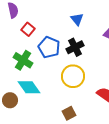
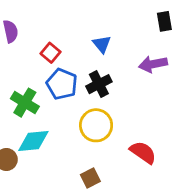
red square: (28, 29) -> (50, 53), moved
cyan diamond: (29, 87) -> (33, 141), turned -60

